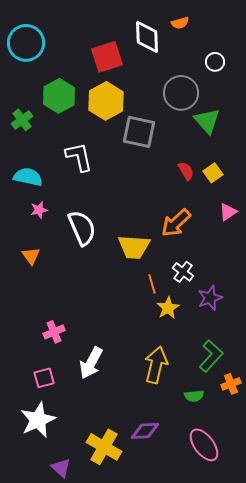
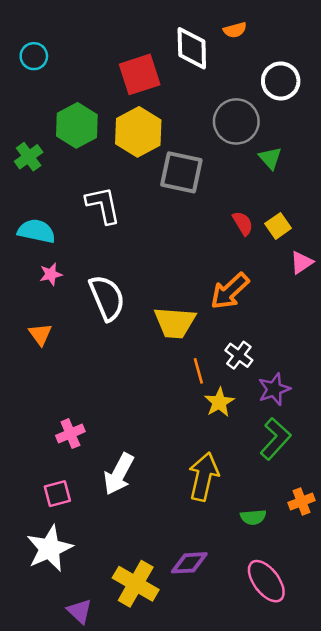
cyan circle: (26, 43) -> (34, 56), size x0.6
white circle: (215, 62) -> (281, 81), size x1.5
green triangle: (207, 121) -> (270, 158), size x0.7
pink triangle: (228, 212) -> (302, 262), moved
green L-shape: (211, 356) -> (275, 439), moved

